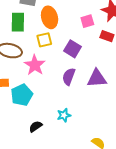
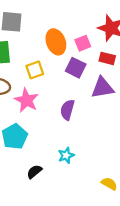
orange ellipse: (50, 17) -> (56, 42), moved
purple square: (73, 49) -> (76, 68), moved
purple triangle: (97, 78) -> (103, 88), moved

